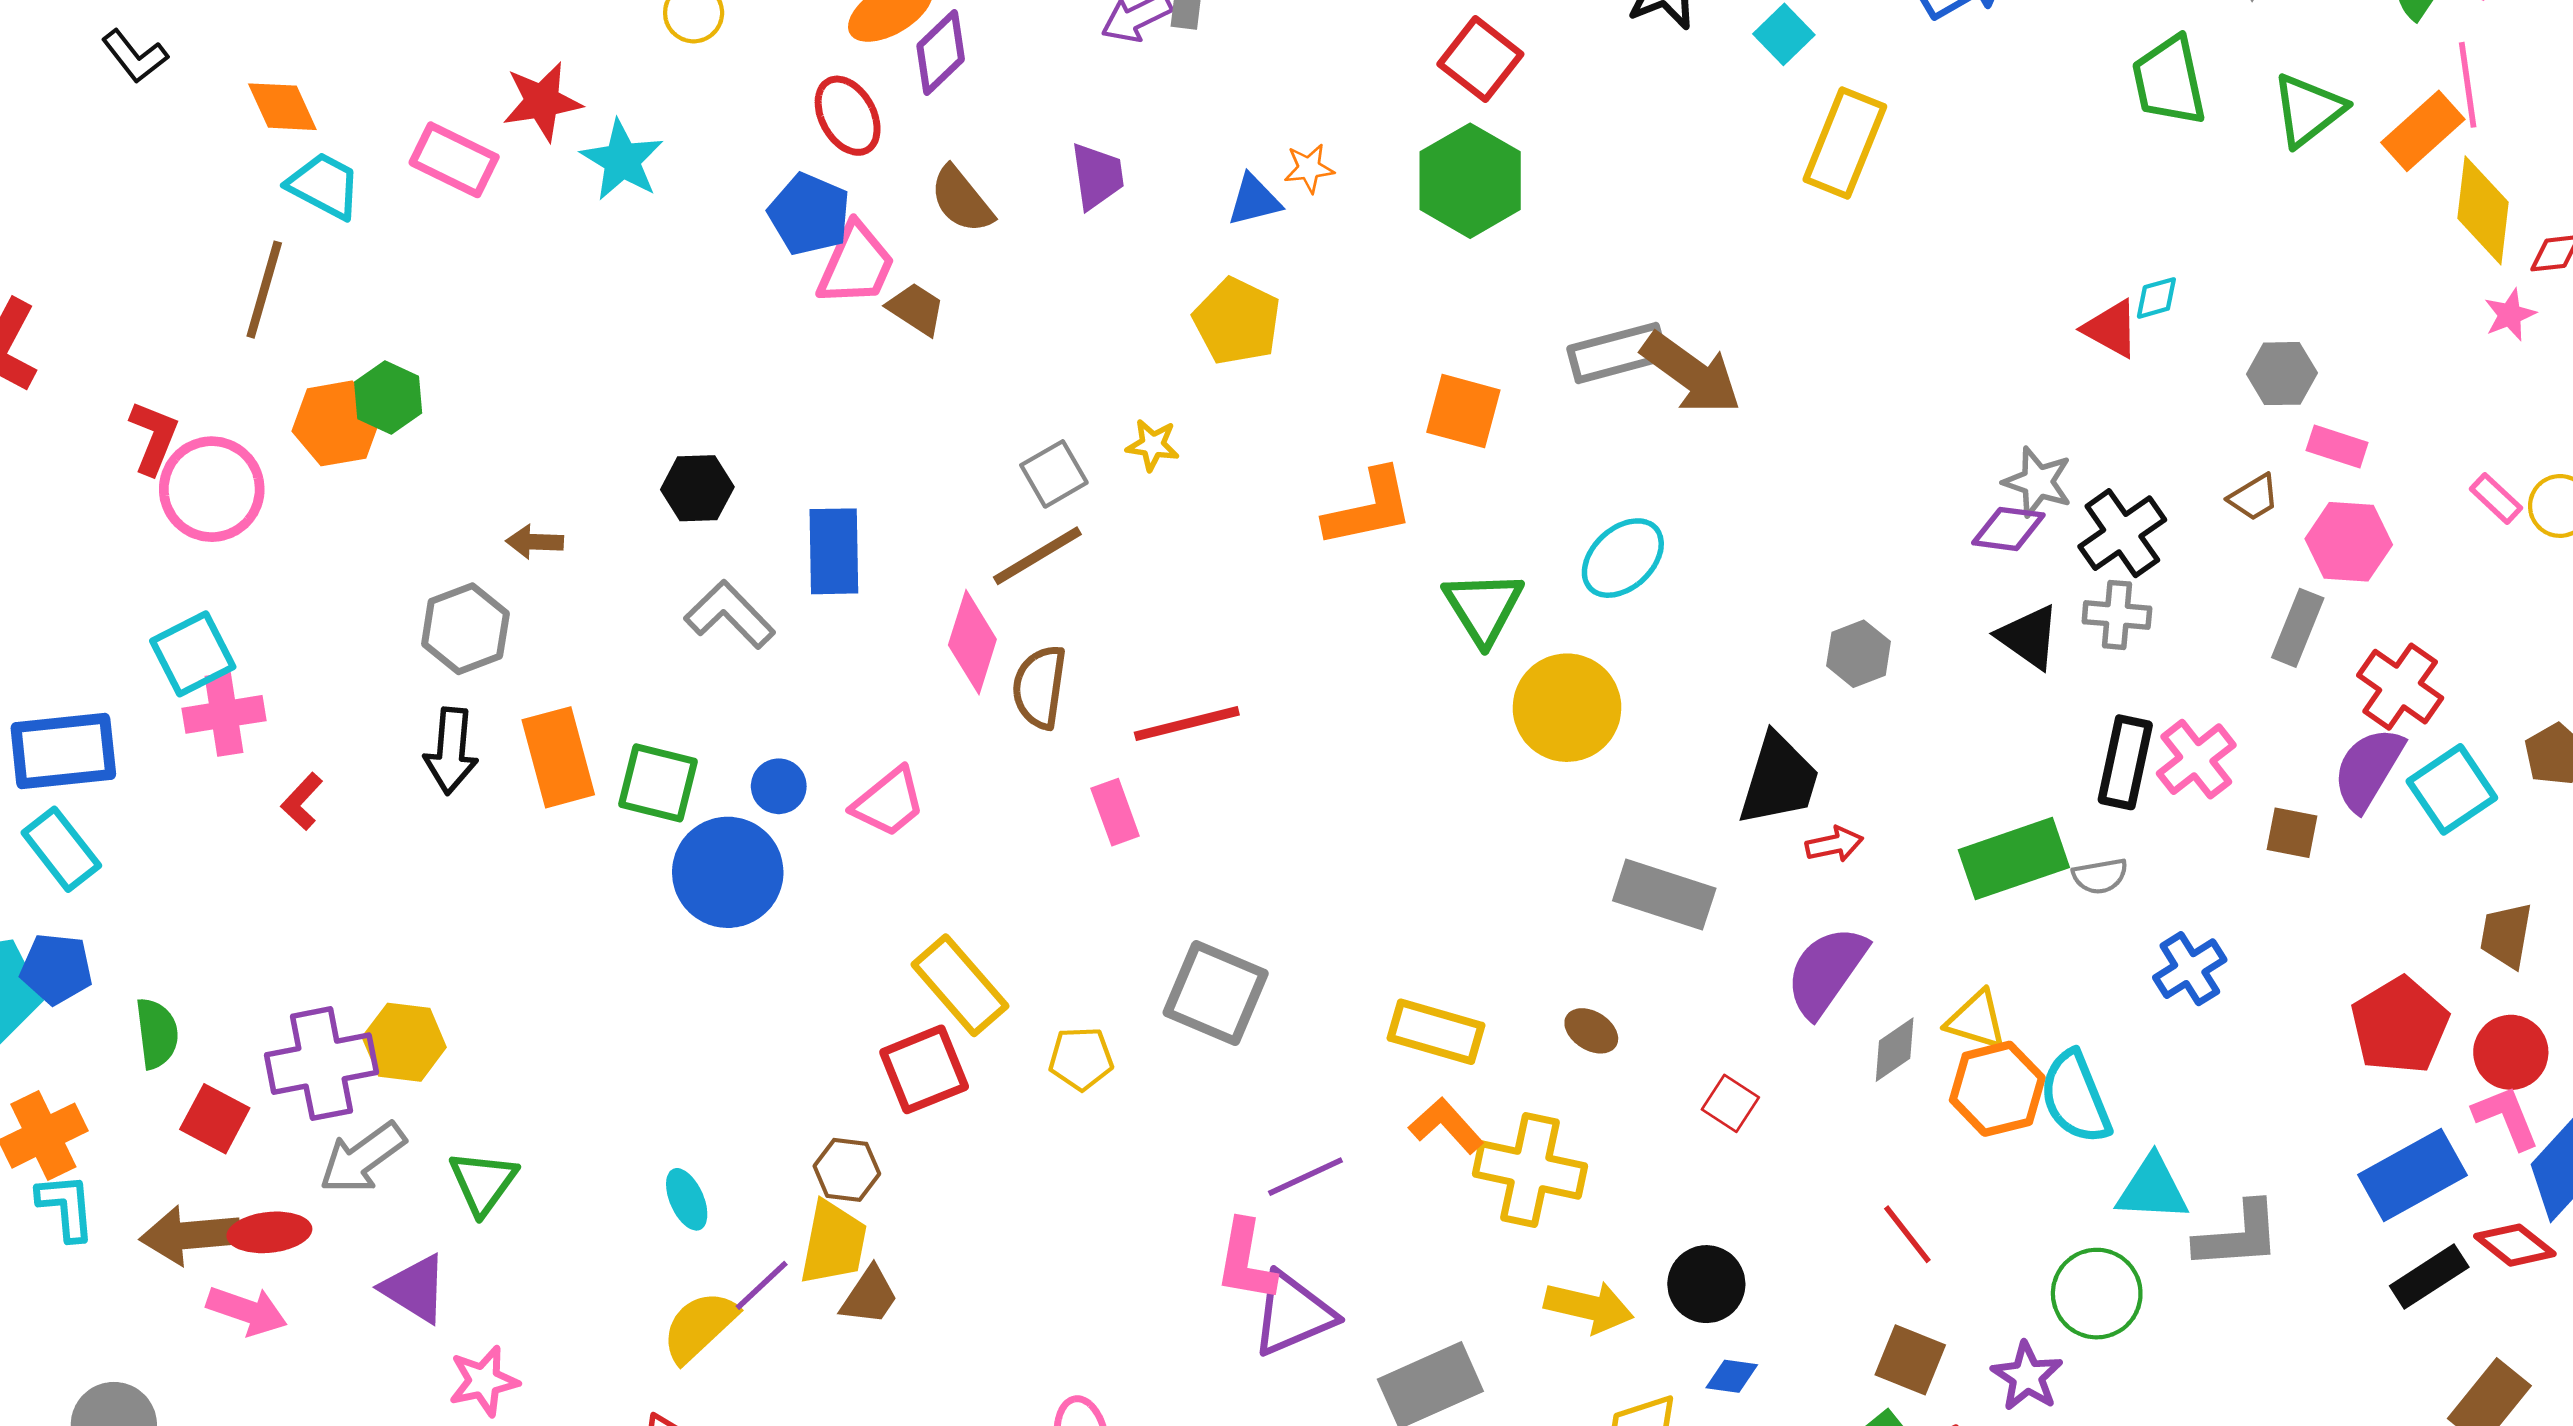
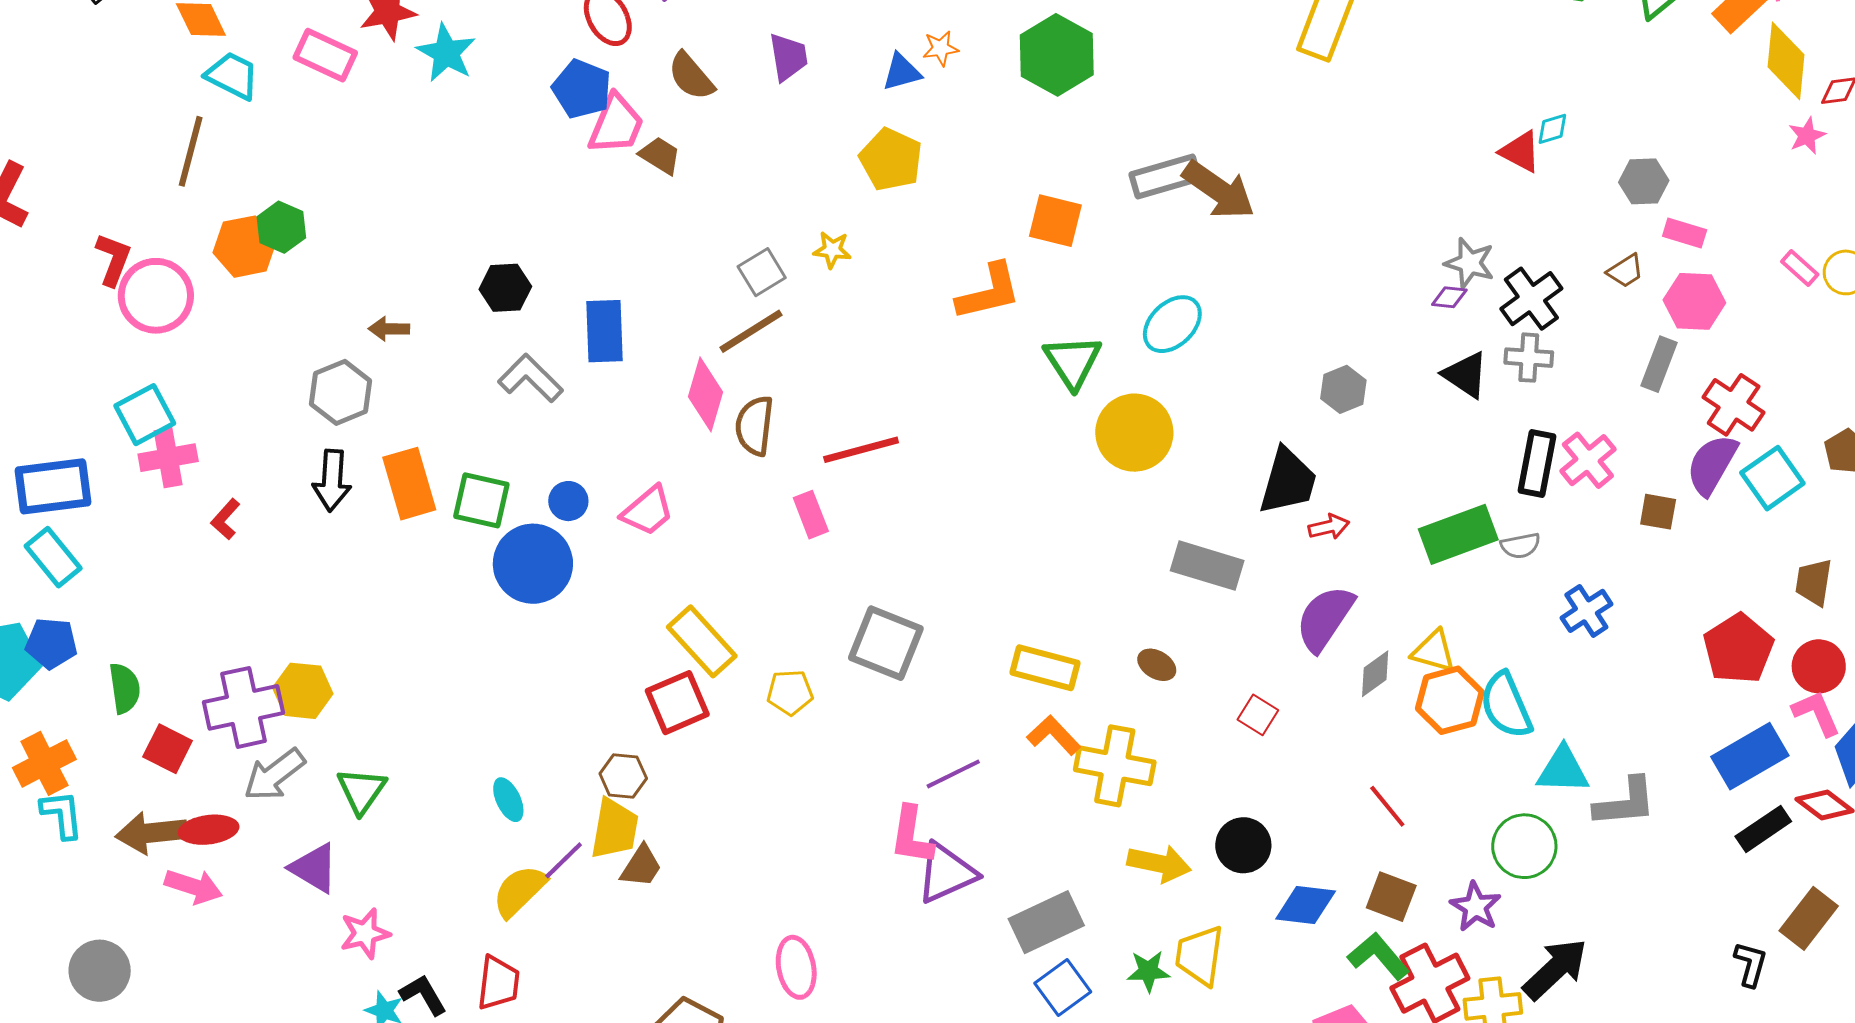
purple diamond: (2008, 529) -> (1449, 297), size x0.7
blue diamond: (1732, 1376) -> (1306, 905), moved, size x1.6

